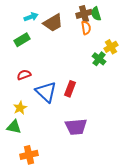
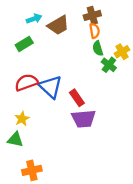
green semicircle: (96, 14) -> (98, 48), moved
red semicircle: (24, 75) -> (26, 82), size x1.5
red rectangle: (70, 89) -> (77, 98), turned -56
blue triangle: (46, 92) -> (51, 87), moved
purple trapezoid: (76, 127) -> (84, 119), moved

